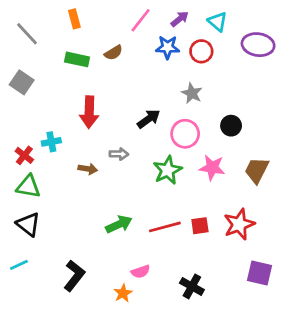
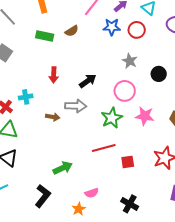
red arrow: (89, 112) -> (54, 75), size x0.7
black arrow: (149, 119) -> (88, 81), moved
black circle: (231, 126) -> (159, 74), moved
gray arrow: (119, 154) -> (76, 106), size x1.5
green arrow: (119, 224) -> (63, 168), moved
red square: (200, 226) -> (128, 162), moved
red line: (165, 227) -> (104, 148), moved

